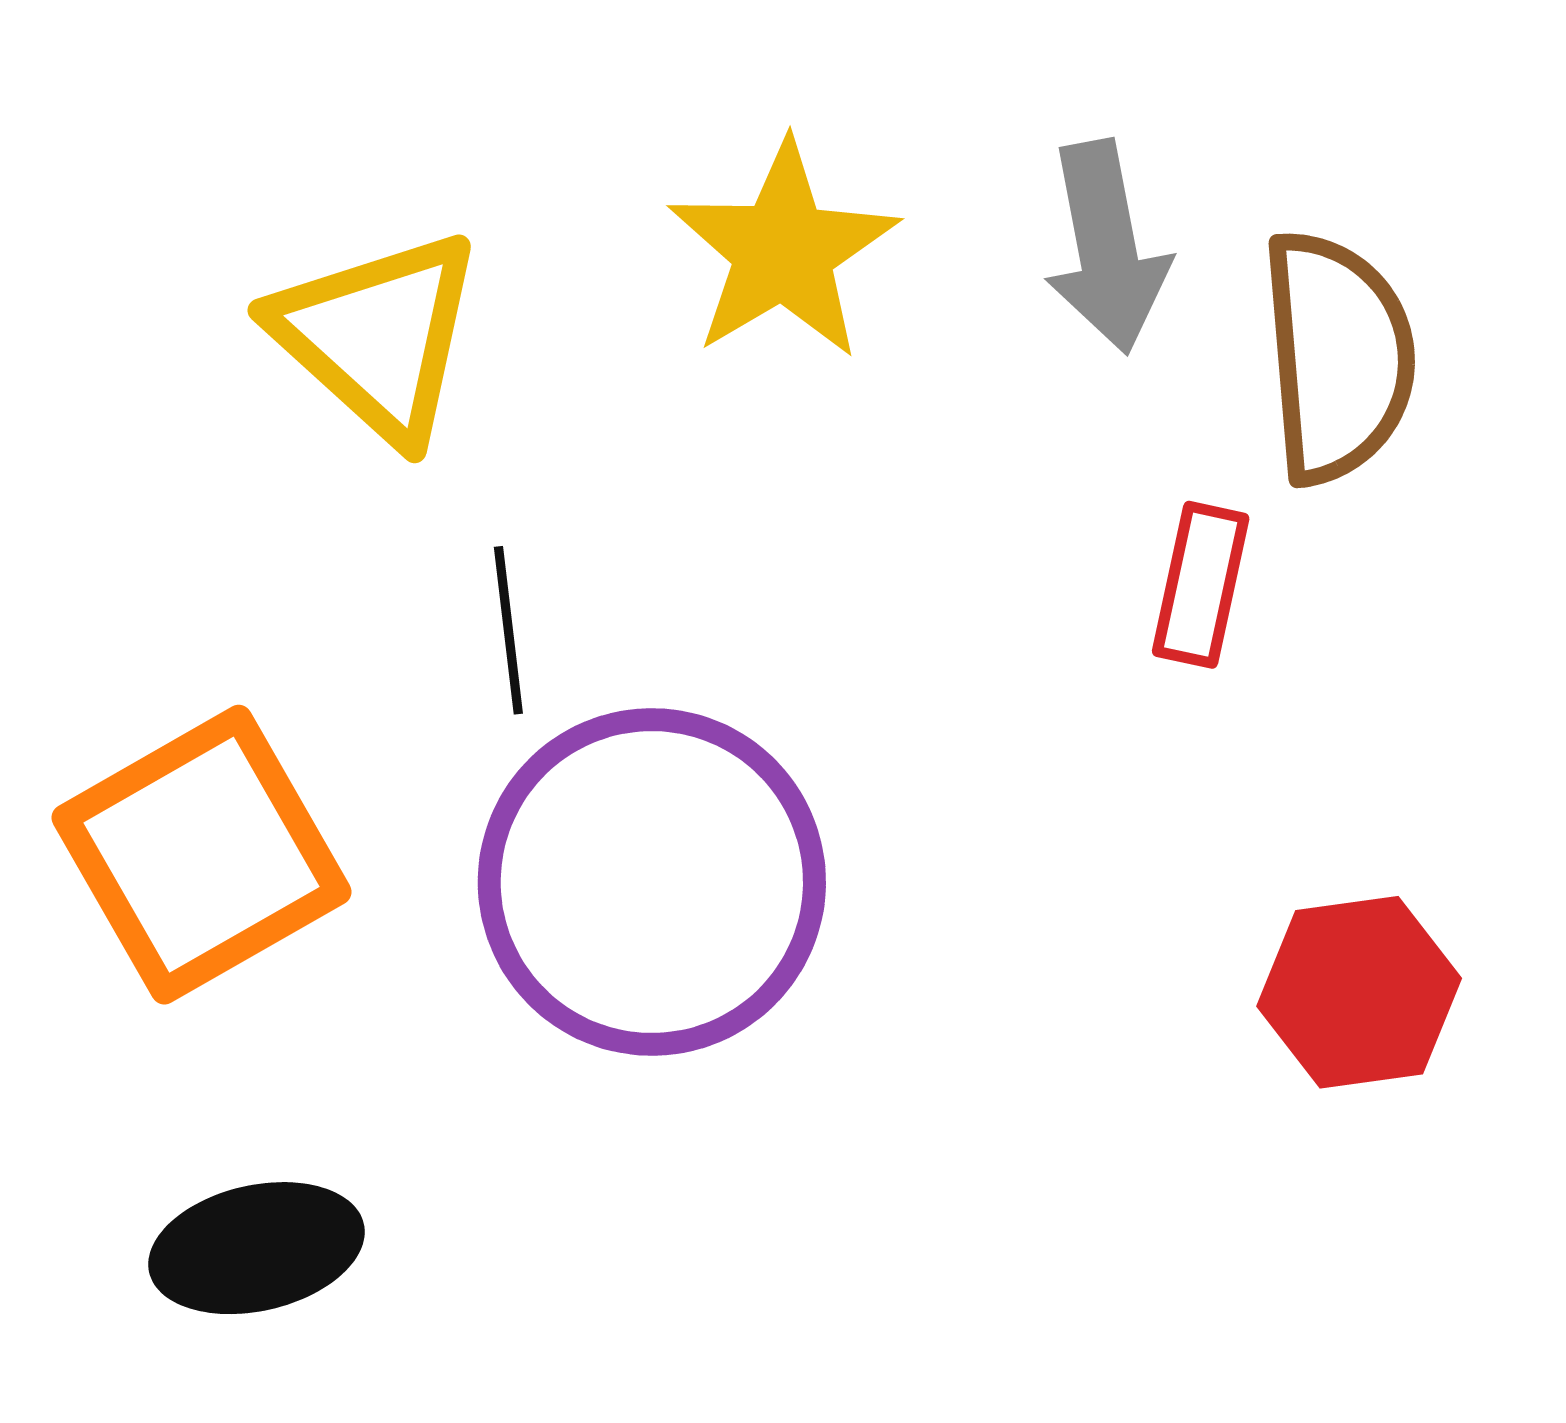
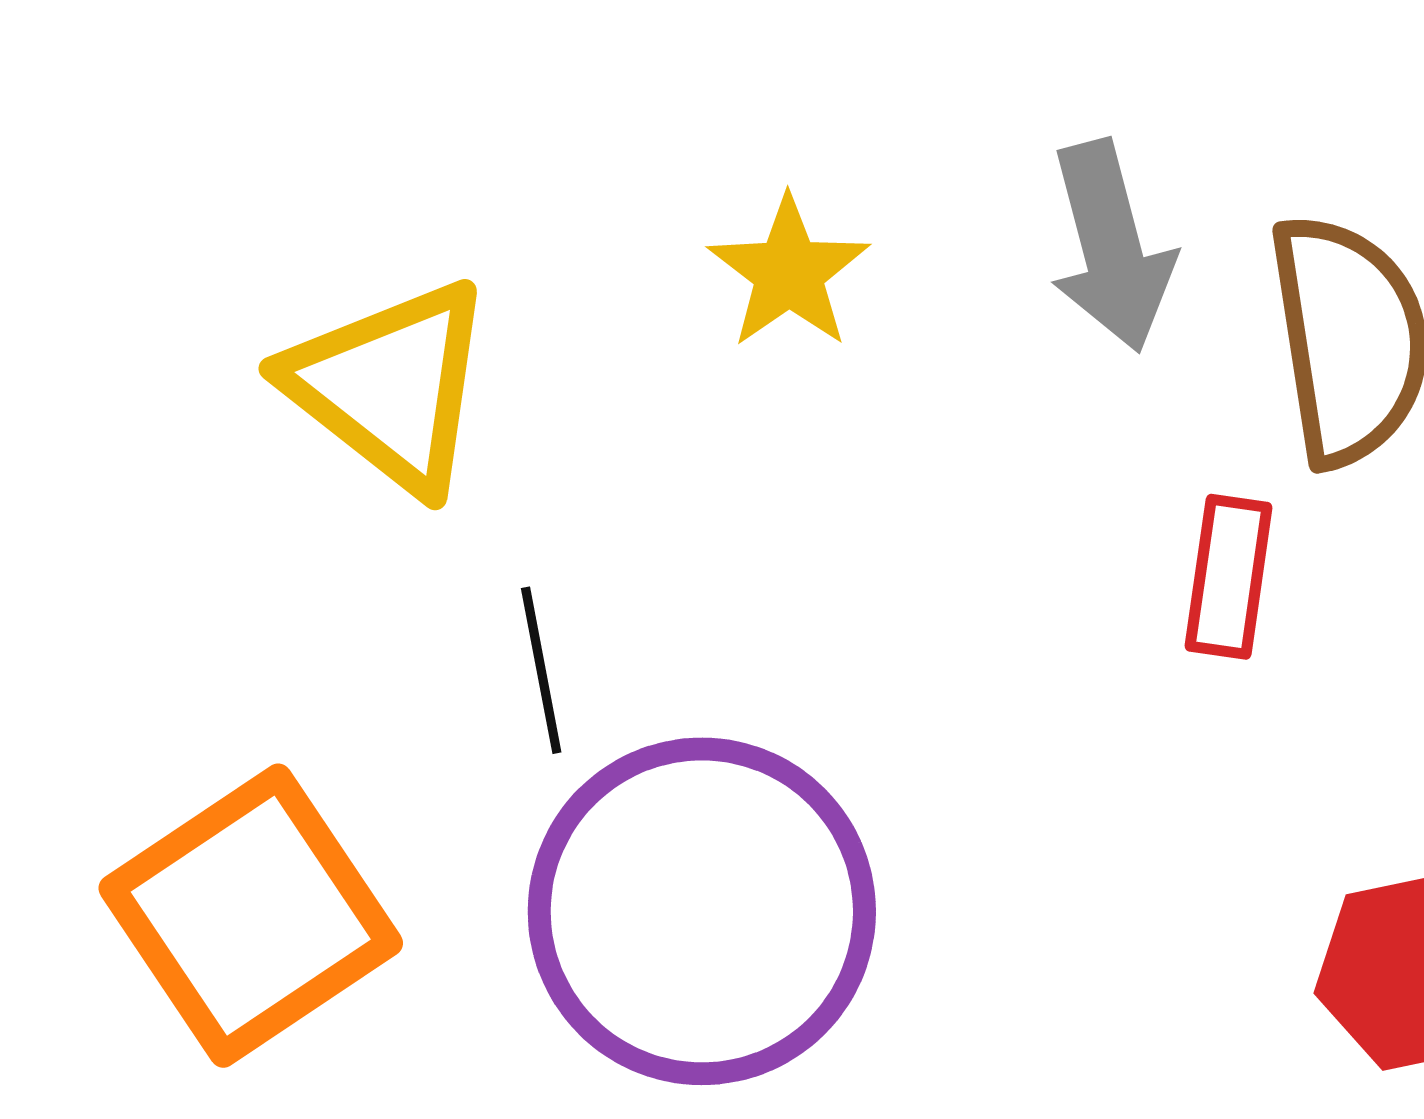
yellow star: (783, 251) -> (789, 272), size x0.7

